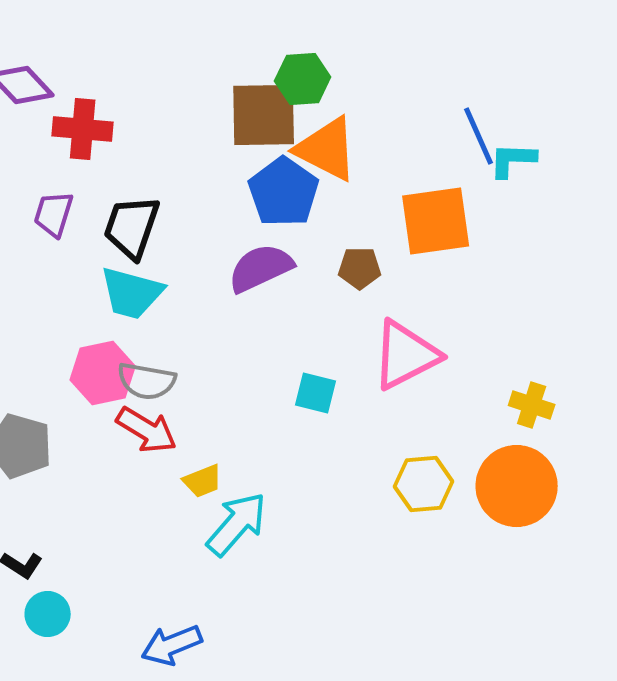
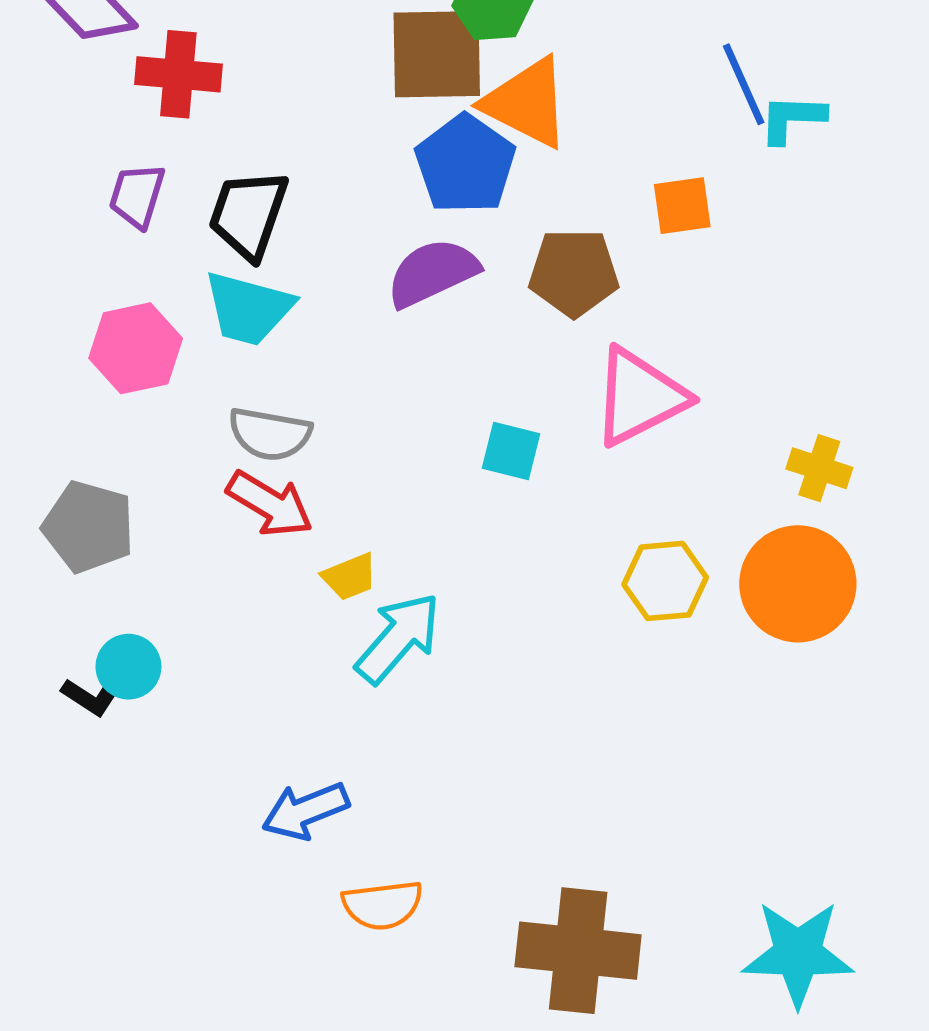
orange square: (436, 221) -> (682, 206), size x0.6
brown pentagon: (360, 268) -> (574, 273), size x1.5
pink hexagon: (103, 373) -> (136, 348), moved
cyan circle: (48, 614) -> (128, 667), moved

